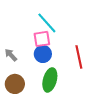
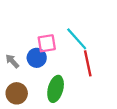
cyan line: (47, 23) -> (77, 39), moved
blue circle: (43, 54) -> (37, 58), moved

